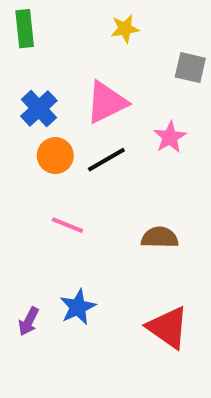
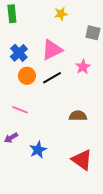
pink line: (68, 225) -> (20, 110), moved
purple arrow: (29, 321) -> (11, 138), moved, turned 32

